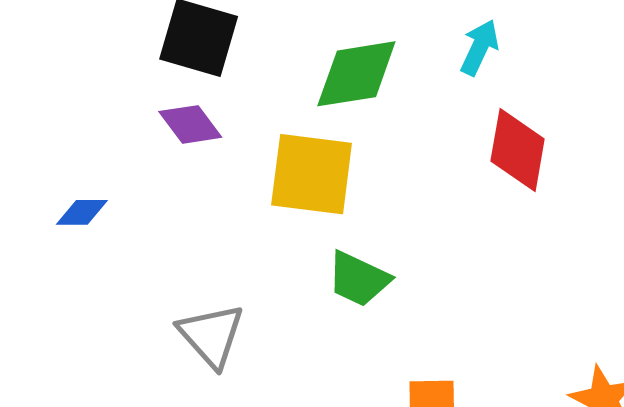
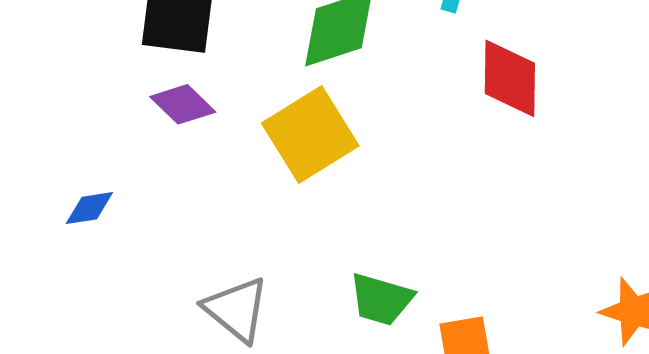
yellow square: (312, 174) -> (310, 134), turned -30
green trapezoid: (359, 279) -> (381, 299), moved

